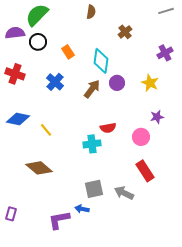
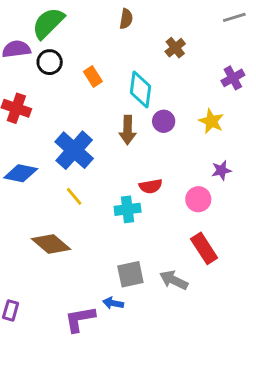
blue cross: (55, 82) -> (74, 150), moved, size x1.5
brown arrow: (92, 89) -> (128, 130), turned 144
yellow line: (46, 130) -> (74, 196), moved

